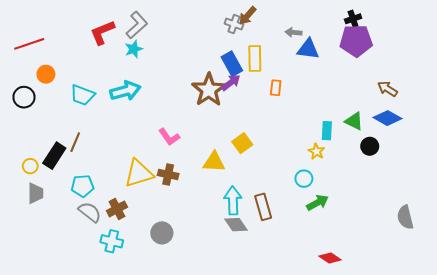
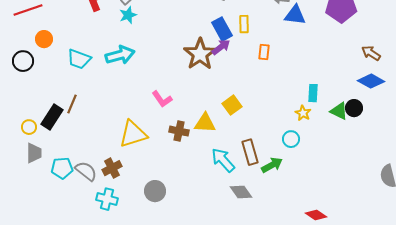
yellow rectangle: (255, 58) -> (244, 24), size x0.7
green triangle: (354, 121) -> (339, 111), moved
brown cross: (168, 174) -> (179, 131), moved
cyan pentagon: (82, 186) -> (62, 168), moved
cyan arrow: (233, 201) -> (223, 160), turned -40
green arrow: (317, 203) -> (272, 165), moved
brown rectangle: (263, 207) -> (250, 152), moved
gray diamond: (236, 225) -> (241, 192), moved

